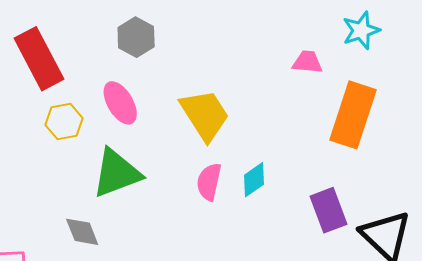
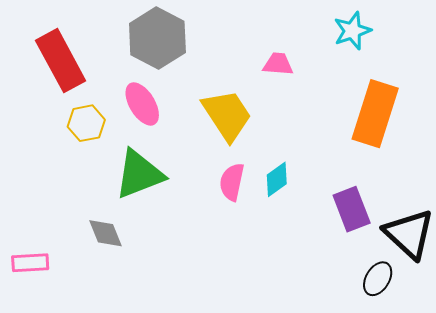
cyan star: (361, 30) -> (352, 31), moved
gray hexagon: (136, 37) -> (157, 38), size x1.5
pink trapezoid: (307, 62) -> (278, 64), moved

